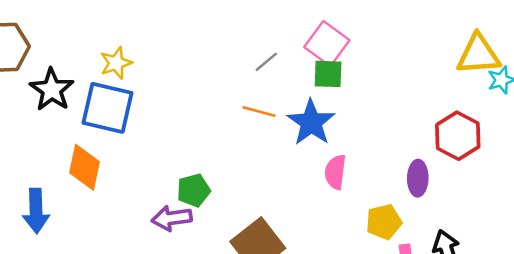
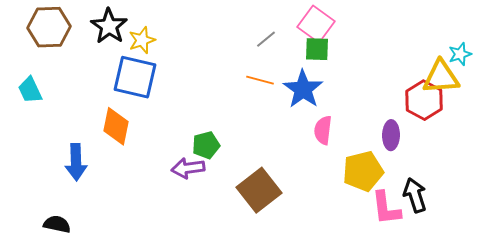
yellow triangle: (478, 55) -> (441, 77), moved
black star: (52, 90) -> (109, 26), moved
yellow pentagon: (384, 222) -> (363, 171), size x1.4

